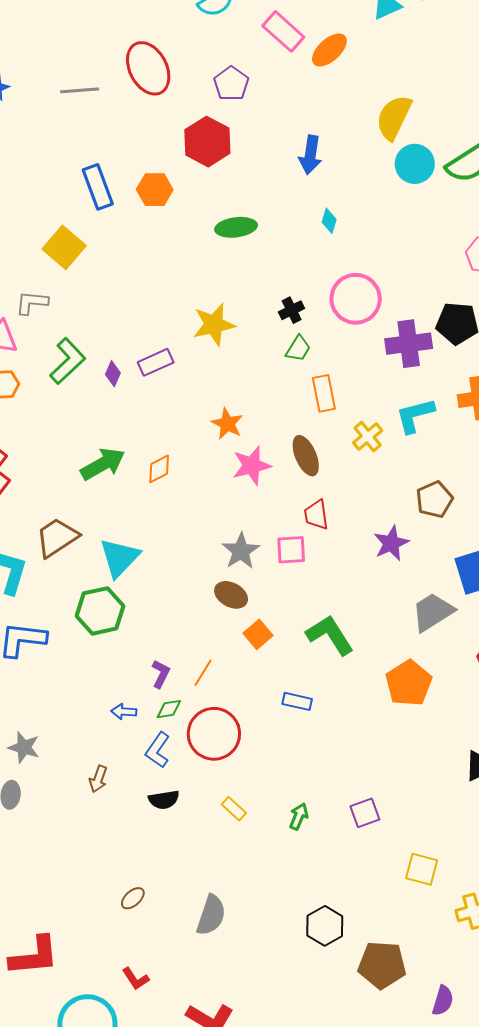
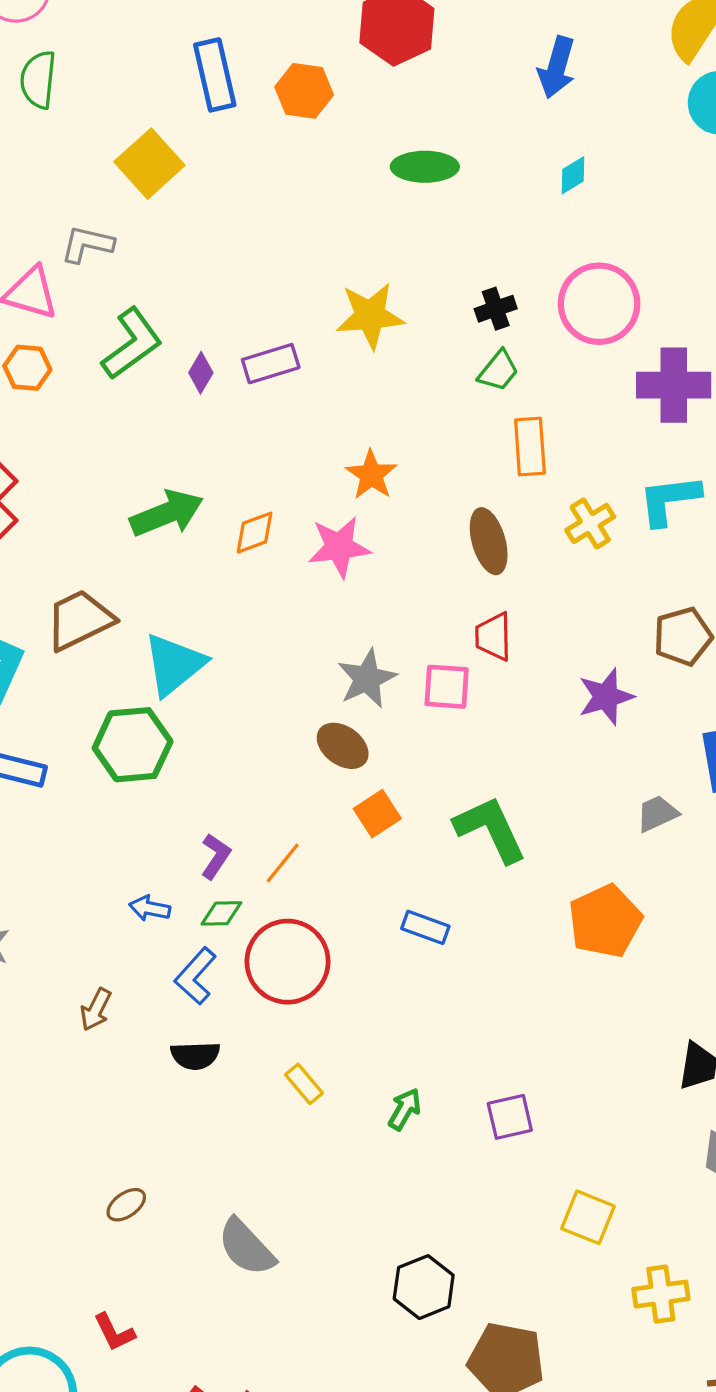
cyan diamond: (329, 221) -> (573, 175), turned 35
pink star: (252, 466) -> (339, 547), moved
gray trapezoid: (433, 612) -> (657, 814), size x0.6
gray semicircle: (211, 915) -> (246, 1247), turned 111

